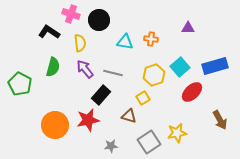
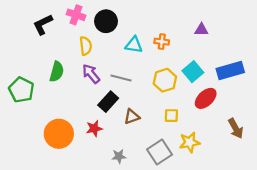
black L-shape: (49, 32) -> (43, 24), moved, turned -60
yellow square: (143, 98) -> (171, 116), moved, turned 32
brown triangle: (129, 116) -> (132, 117), moved, turned -35
red star: (88, 120) -> (94, 128), size x0.7

